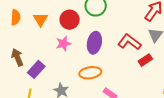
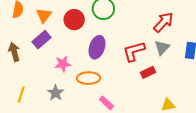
red L-shape: (129, 42) -> (134, 51), turned -60
pink star: (63, 44) -> (63, 64), moved
purple rectangle: (36, 69) -> (42, 40), moved

